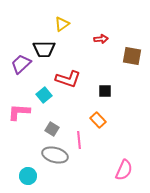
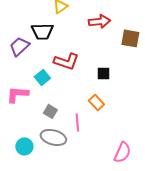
red arrow: (101, 39) -> (99, 21), size x1.5
cyan circle: (28, 176) -> (24, 146), moved

